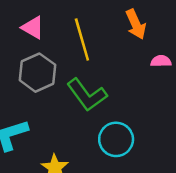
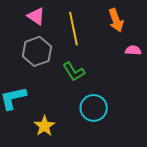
green L-shape: (87, 95) -> (74, 72), size x0.7

